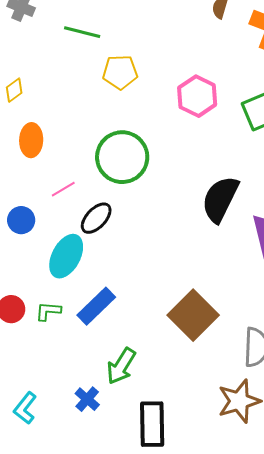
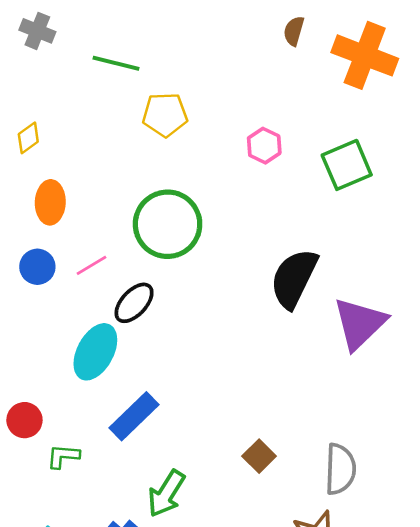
pink hexagon: (197, 96) -> (264, 146), size x0.7
blue circle: (21, 220) -> (37, 267), moved
green L-shape: (48, 311) -> (63, 456), moved
brown square: (193, 315) -> (259, 456), moved, size x0.5

